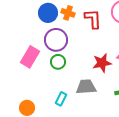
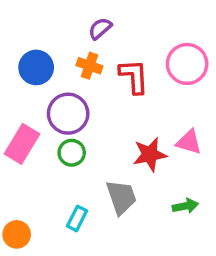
blue circle: (48, 13) -> (36, 67), moved
gray trapezoid: (86, 87) -> (121, 197), turned 75

